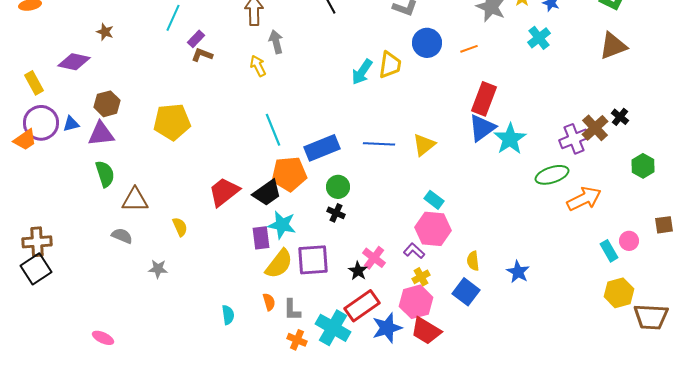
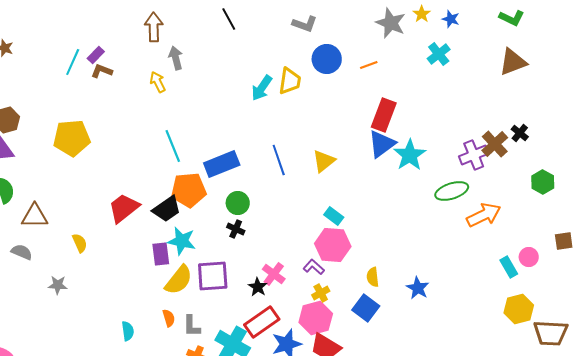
cyan line: (173, 18) -> (73, 62), moved
blue line: (379, 144) -> (279, 160), turned 68

